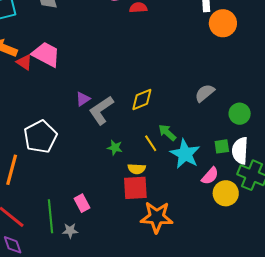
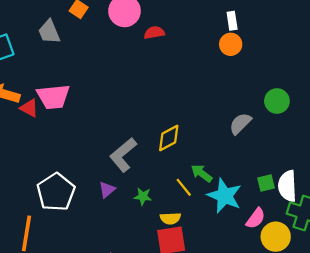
orange circle: (223, 23) -> (231, 44), moved, size x0.7
pink trapezoid: (46, 54) -> (53, 97), turned 152
purple triangle: (83, 99) -> (107, 190), moved
green circle: (240, 114) -> (277, 101), moved

